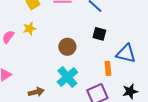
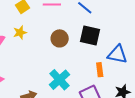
black square: (99, 34) -> (90, 35), size x1.5
brown circle: (67, 47) -> (60, 38), moved

